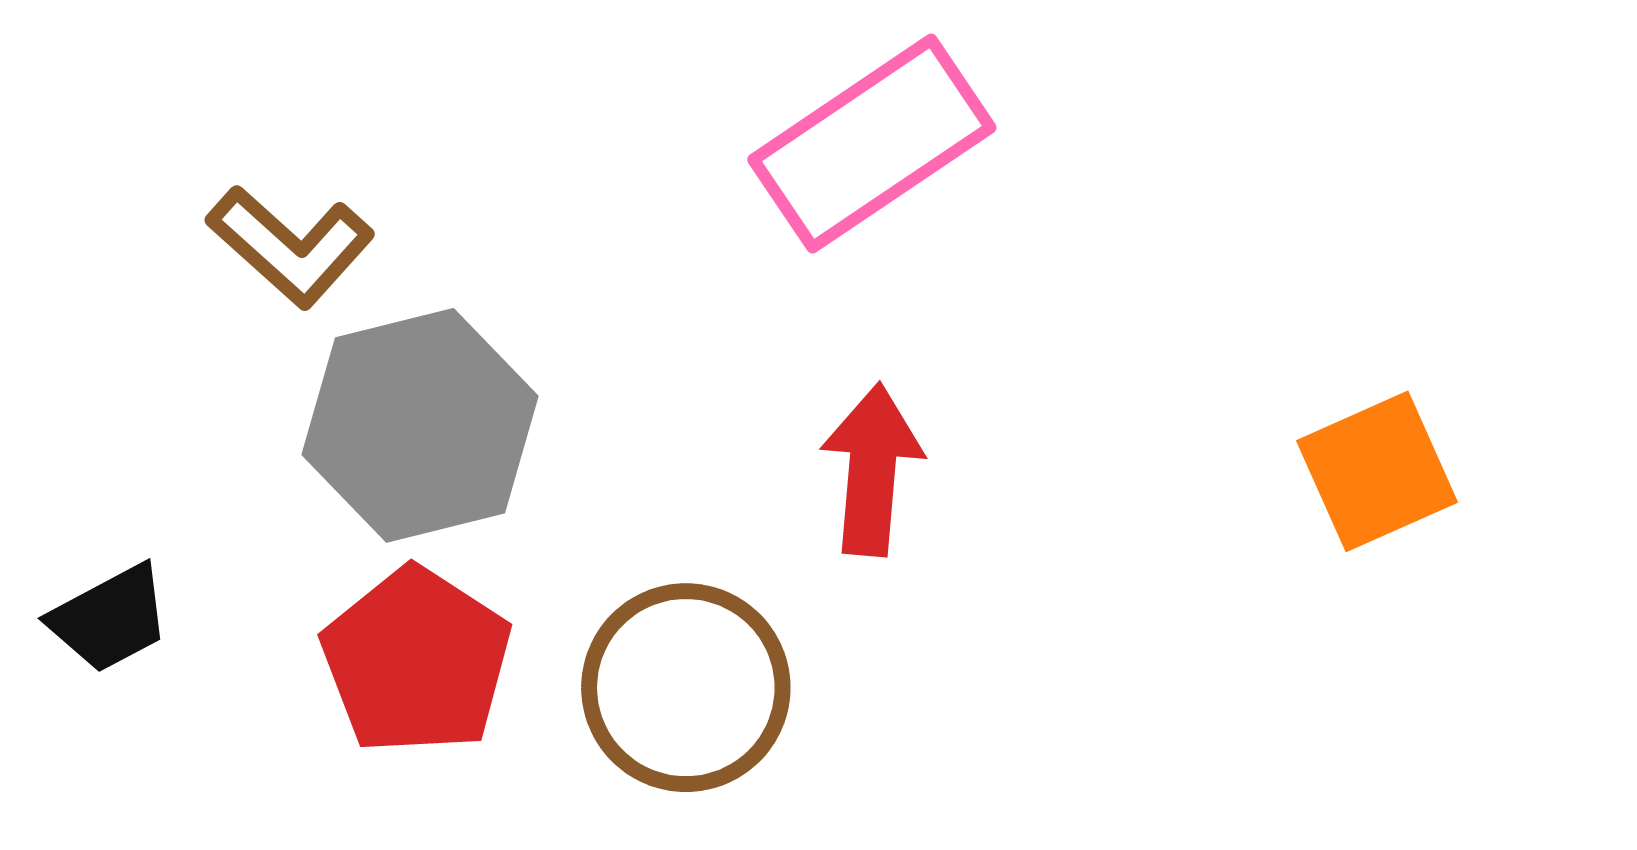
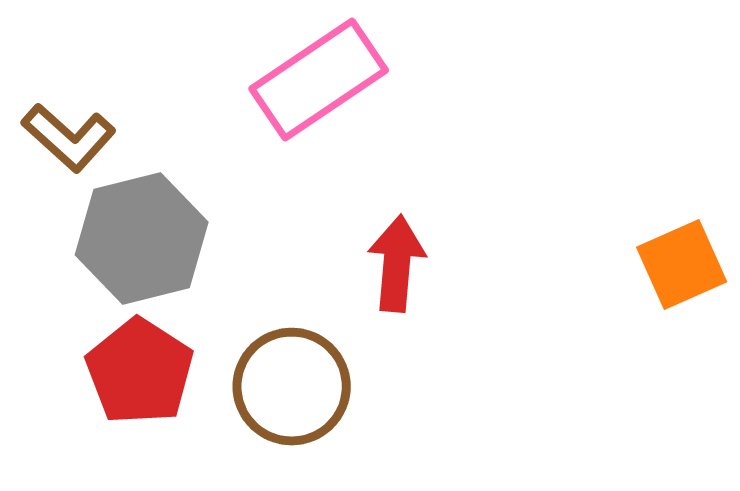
pink rectangle: (872, 144) -> (319, 80), moved

